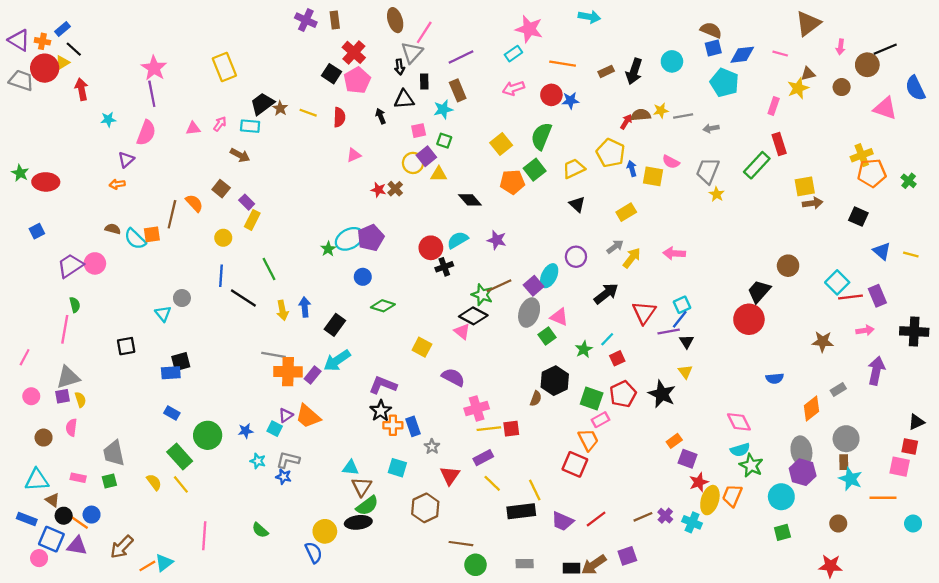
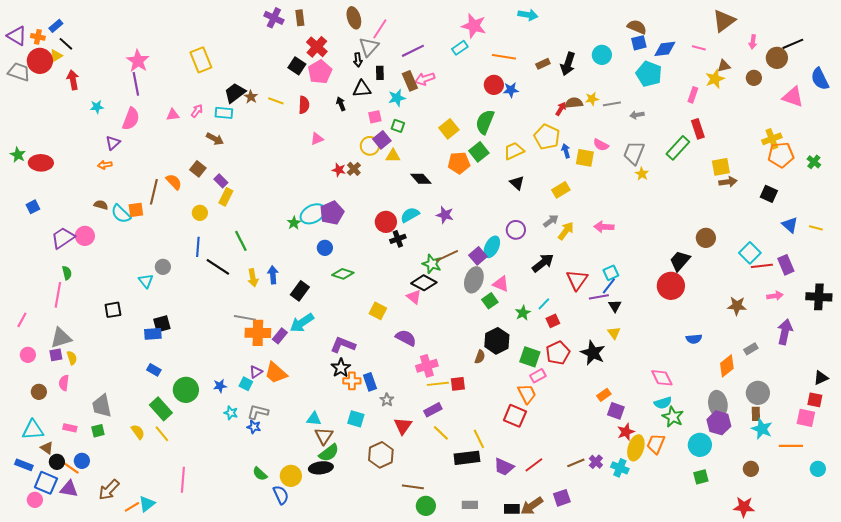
pink arrow: (513, 88) -> (425, 79), moved
green semicircle: (260, 530) -> (260, 474), moved

